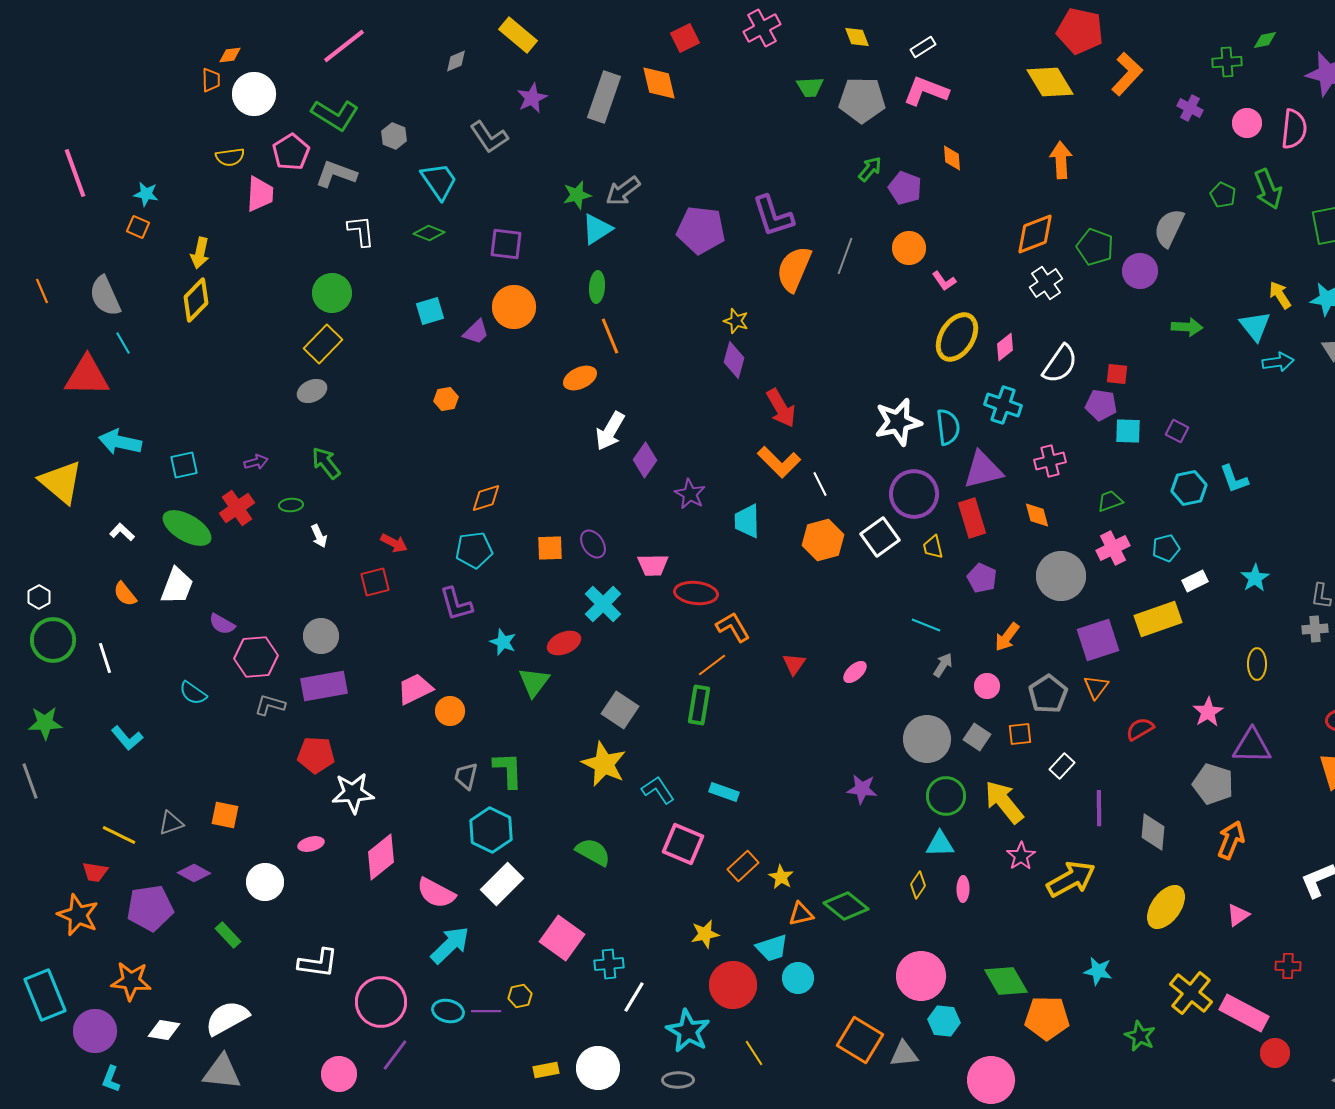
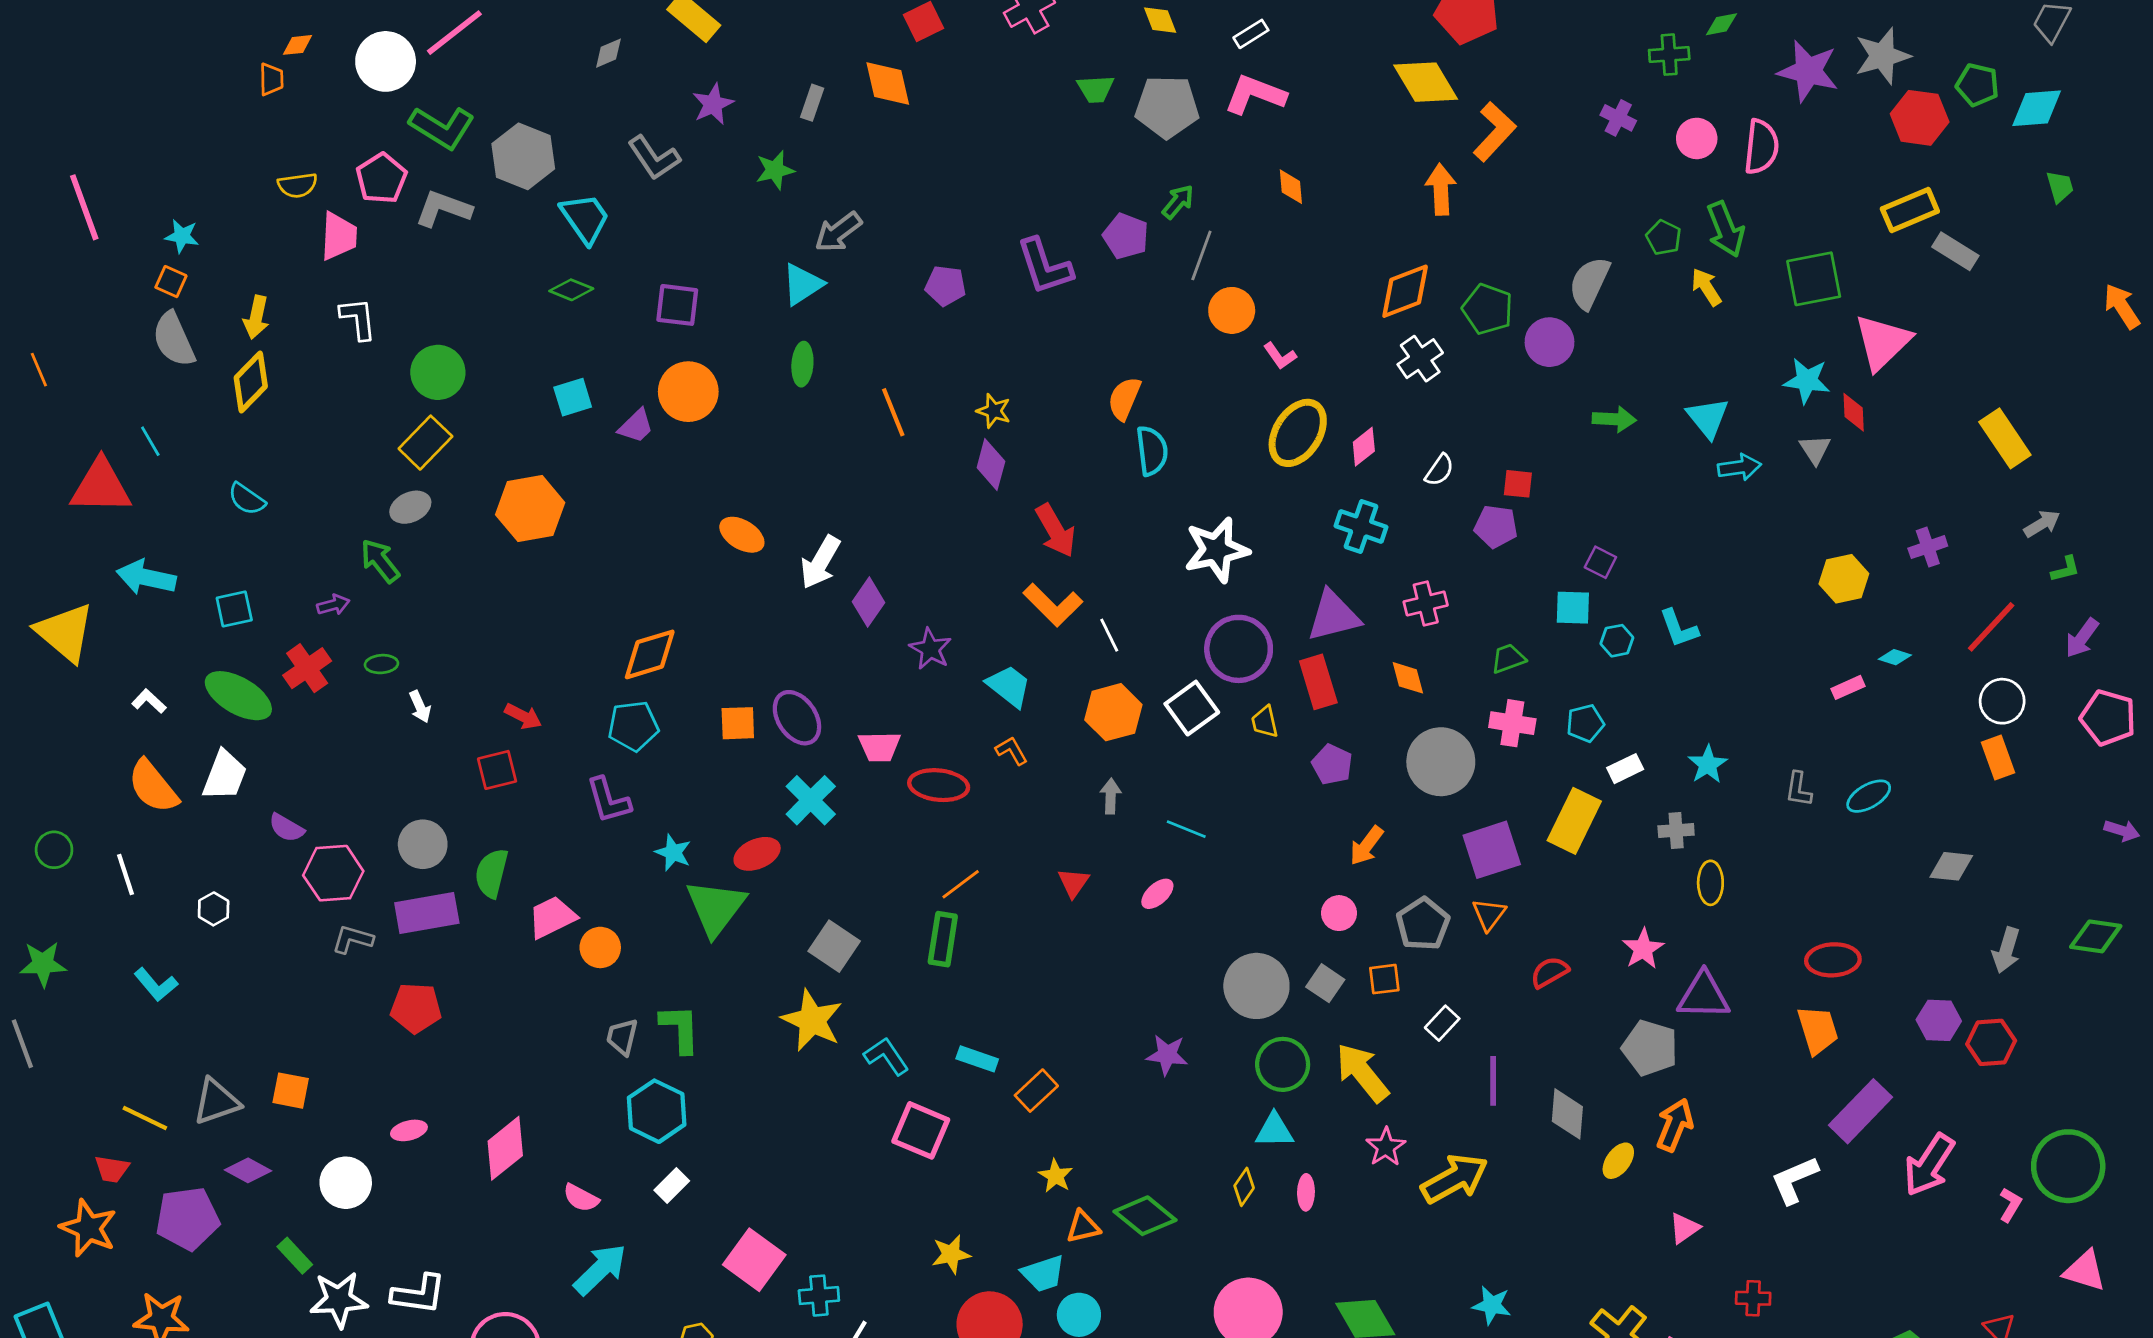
orange L-shape: (1127, 74) -> (1494, 132), moved
white circle: (254, 94) -> (386, 61), moved
gray rectangle: (604, 97) -> (812, 103), size x0.5
gray hexagon: (394, 136) -> (523, 156), size x1.8
purple pentagon: (905, 188) -> (1126, 236), moved
green star: (577, 195) -> (775, 170), moved
purple pentagon: (701, 230) -> (946, 286), size x0.6
white L-shape: (361, 231) -> (358, 319), moved
gray line: (845, 256) -> (1201, 255), moved
orange semicircle: (794, 269) -> (1124, 399), moved, size x0.7
yellow arrow: (1280, 295) -> (1706, 287), moved
gray semicircle: (105, 296) -> (174, 339), moved
orange line: (610, 336) -> (893, 412), moved
white semicircle: (1060, 364) -> (1439, 470), size x0.6
orange ellipse: (580, 378) -> (742, 535), moved, turned 56
orange hexagon: (446, 399) -> (530, 509), moved, size x2.0
cyan semicircle: (948, 427) -> (1152, 451), moved
cyan square: (1128, 431) -> (1573, 608), moved
green arrow: (326, 463) -> (380, 561), moved
cyan hexagon: (1189, 488) -> (1617, 641), size x0.7
orange diamond: (486, 498) -> (650, 654), size x1.4
cyan trapezoid: (747, 521) -> (1009, 686), turned 129
purple ellipse: (593, 544) -> (797, 718), size x1.4
pink cross: (1113, 548) -> (1512, 723), turned 36
orange semicircle: (125, 594) -> (153, 786), size x1.6
white hexagon: (39, 597) -> (214, 909), moved
yellow rectangle: (1158, 619) -> (1574, 821), turned -45
cyan line: (926, 625) -> (1186, 829), moved
orange L-shape: (733, 627) -> (1012, 751), moved, size x0.7
gray cross: (1315, 629) -> (1676, 831), moved
green circle: (53, 640) -> (54, 850), size x0.6
gray arrow: (943, 665) -> (1111, 796), moved, turned -30
green triangle: (534, 682) -> (716, 908), size x1.4
cyan semicircle: (193, 693) -> (247, 499), moved
white star: (353, 793) -> (339, 1300), moved
gray triangle: (171, 823) -> (216, 1102), size x1.4
green semicircle: (593, 852) -> (492, 873), moved, turned -105
orange rectangle: (743, 866) -> (1036, 1091), moved
white rectangle: (502, 884) -> (672, 1185), size x0.6
pink semicircle: (436, 893) -> (581, 1198), size x0.7
yellow ellipse: (1166, 907) -> (1618, 1161), moved, size x0.6

